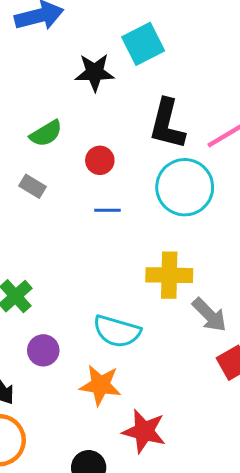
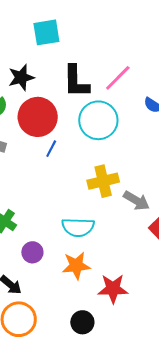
cyan square: (143, 44) -> (46, 32), turned 32
black star: (95, 72) -> (21, 78), moved
red circle: (100, 160) -> (38, 117), size x2.0
blue line: (108, 210) -> (51, 149), turned -48

